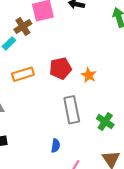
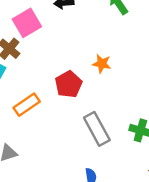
orange star: (89, 75) -> (102, 64), moved

